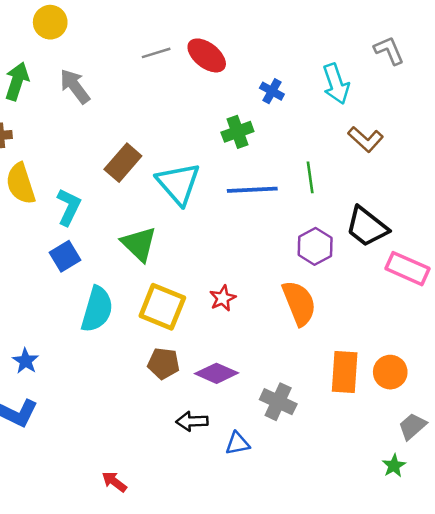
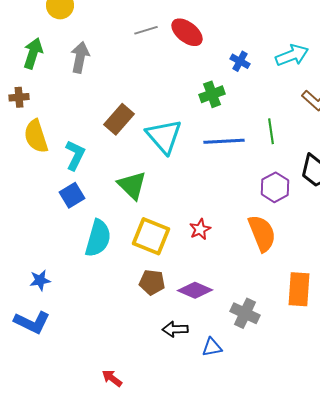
cyan arrow: (336, 84) -> (292, 55), turned -92
gray arrow: (75, 86) -> (80, 57), turned 48
blue star: (26, 361) -> (40, 280), turned 30

